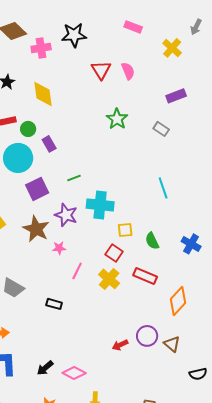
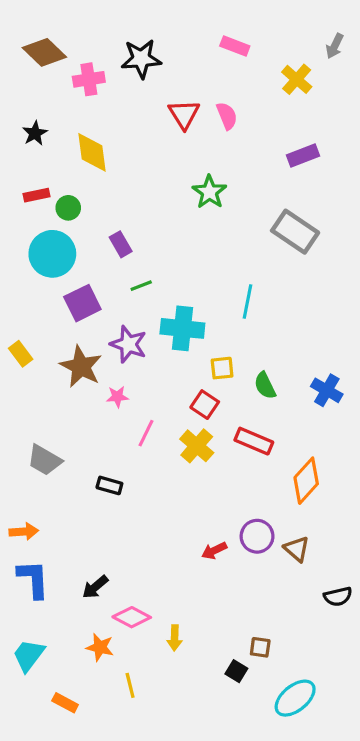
gray rectangle: (161, 129) -> (295, 232), moved, size x1.8
purple rectangle: (49, 144) -> (121, 244), moved
cyan line: (163, 188) -> (247, 301), moved, turned 30
pink diamond: (74, 373) -> (132, 617), moved

